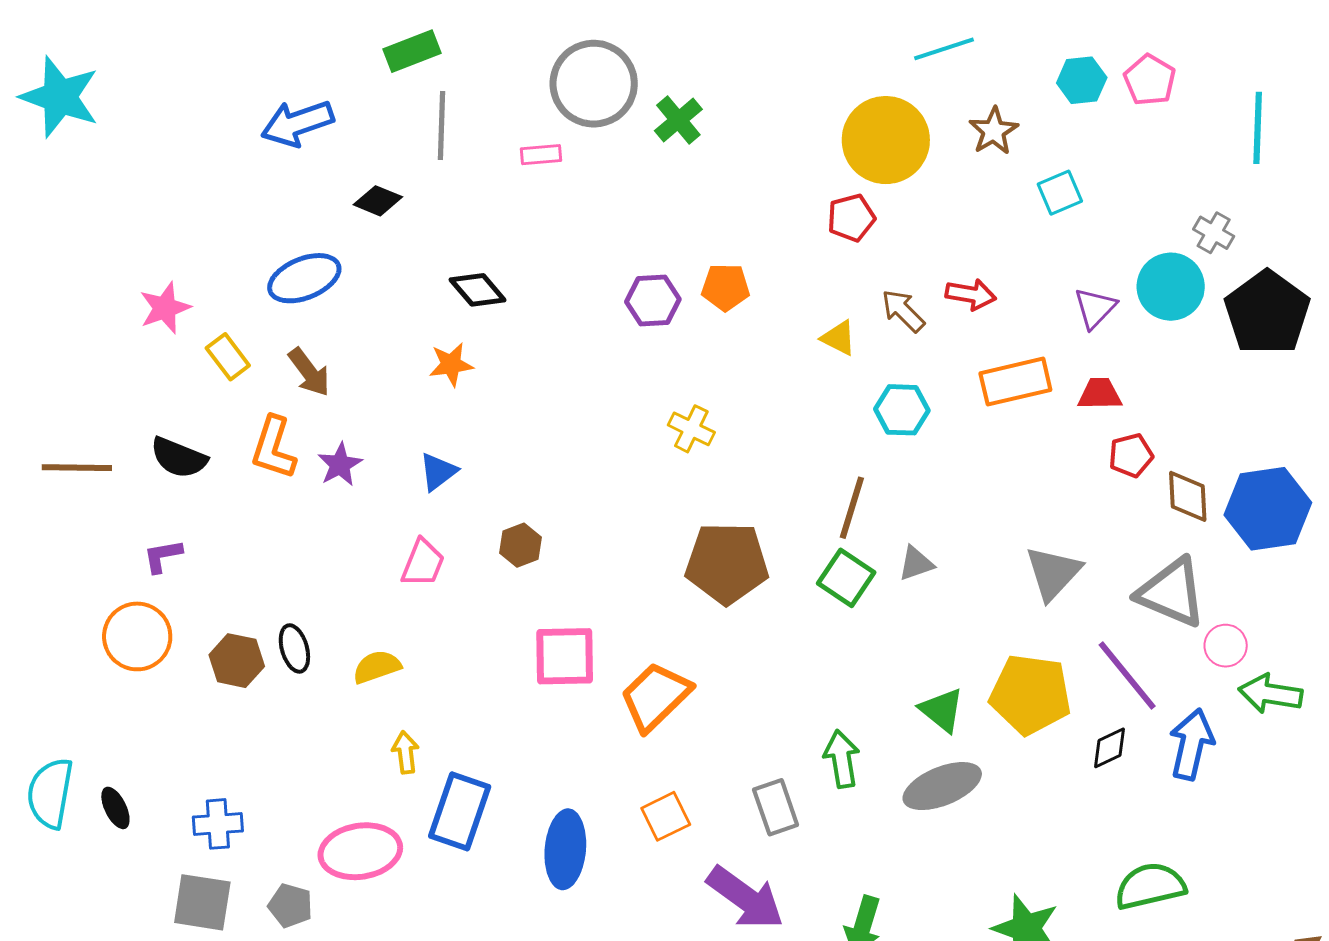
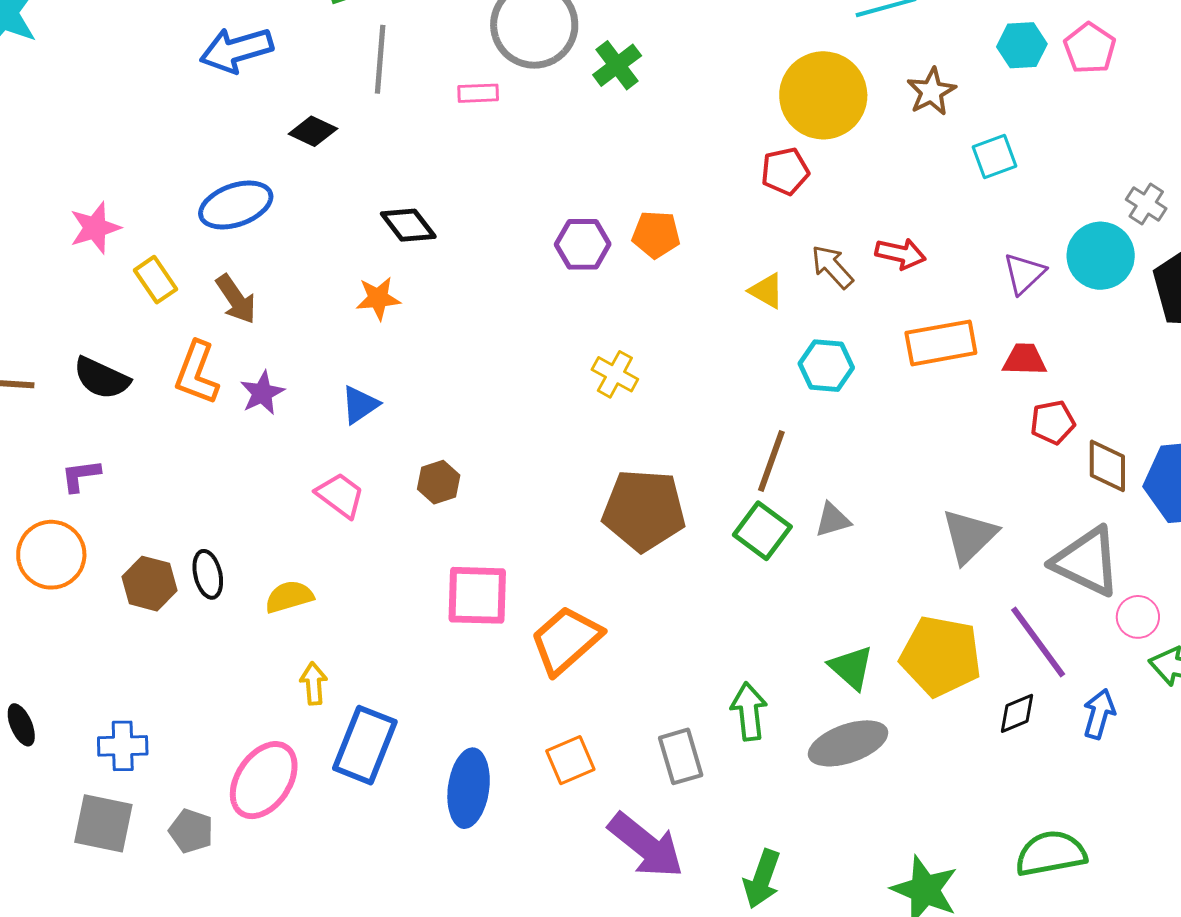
pink trapezoid: (423, 563) -> (340, 495), turned -78
blue arrow: (1191, 744) -> (1099, 714), size x0.7
pink ellipse: (360, 851) -> (264, 780), turned -50

